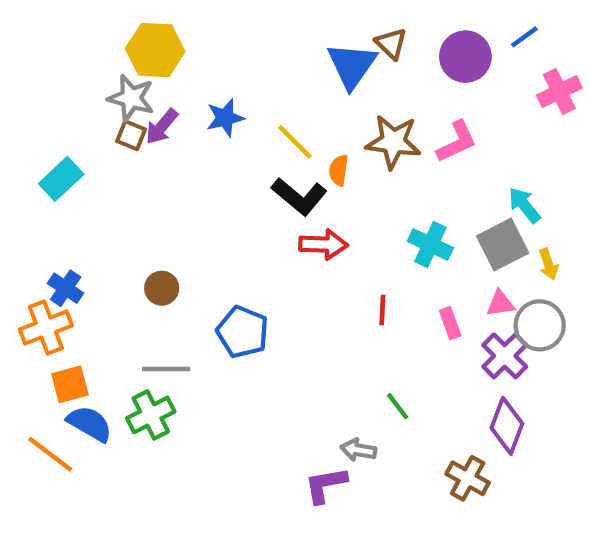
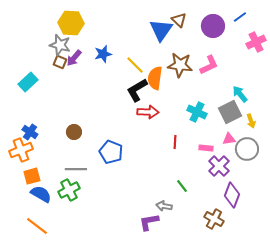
orange semicircle: (339, 170) -> (155, 78), size x1.6
black L-shape: (299, 196) -> (137, 90), turned 110
pink rectangle: (450, 323) -> (206, 148), turned -64
purple cross: (505, 356) -> (219, 166), moved
orange line: (50, 454) -> (37, 226), moved

